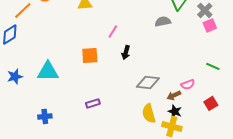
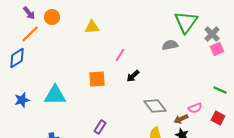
black arrow: (126, 52) -> (133, 76), turned 32
gray diamond: (148, 82) -> (155, 106), turned 45
purple rectangle: (93, 103) -> (100, 127), turned -40
red square: (211, 103) -> (218, 118), moved, turned -32

